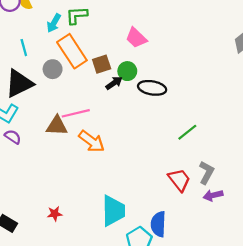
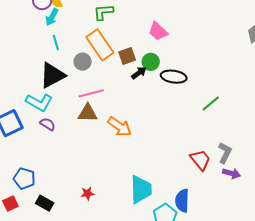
cyan arrow: (54, 23) -> (52, 17), moved
pink line: (76, 113) -> (91, 93), moved
green line: (187, 132) -> (211, 104), moved
purple arrow: (213, 195) -> (231, 173), turned -150

